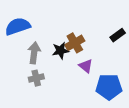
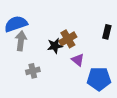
black rectangle: (118, 35) -> (107, 32), turned -40
gray arrow: (34, 53) -> (21, 41), moved

